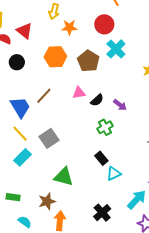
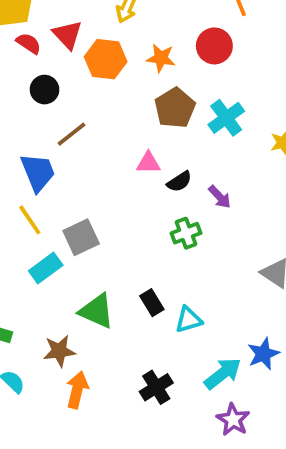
orange star: (69, 27) -> (161, 58), moved
cyan cross: (116, 49) -> (226, 118), moved
orange hexagon: (55, 57) -> (106, 59), moved
brown line: (44, 96) -> (71, 134), moved
cyan rectangle: (22, 157) -> (46, 268), moved
black rectangle: (101, 158) -> (152, 303), moved

